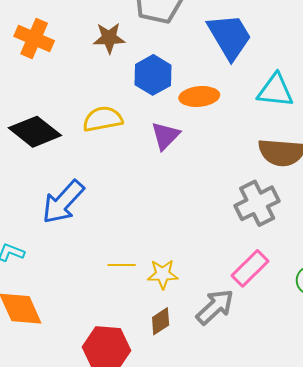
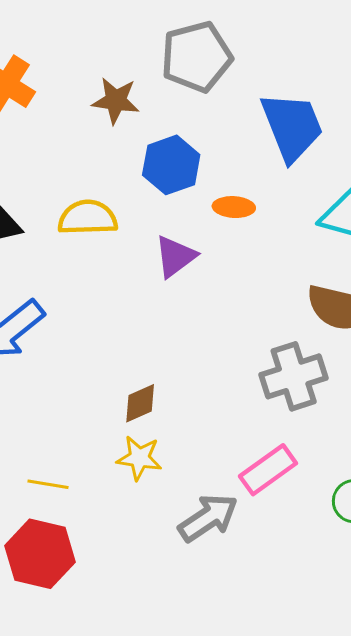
orange ellipse: (199, 96) -> (234, 207), size x0.7
yellow line: (122, 265) -> (48, 484), moved
brown diamond: (161, 321) -> (140, 403), moved

